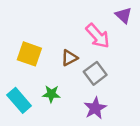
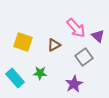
purple triangle: (123, 15) -> (98, 36), moved
gray square: (95, 73) -> (84, 57), moved

